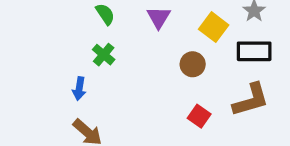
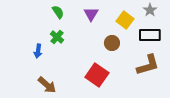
blue arrow: (79, 89) -> (38, 51), moved
red square: (199, 116) -> (97, 75), moved, size x1.6

